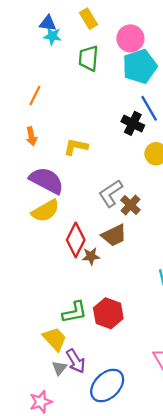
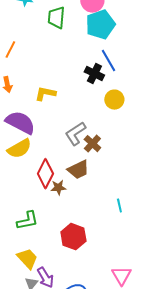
green L-shape: (75, 312) -> (27, 221), moved

